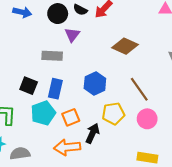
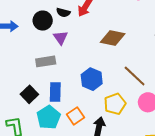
black square: (29, 86) -> (29, 94), turned 36

